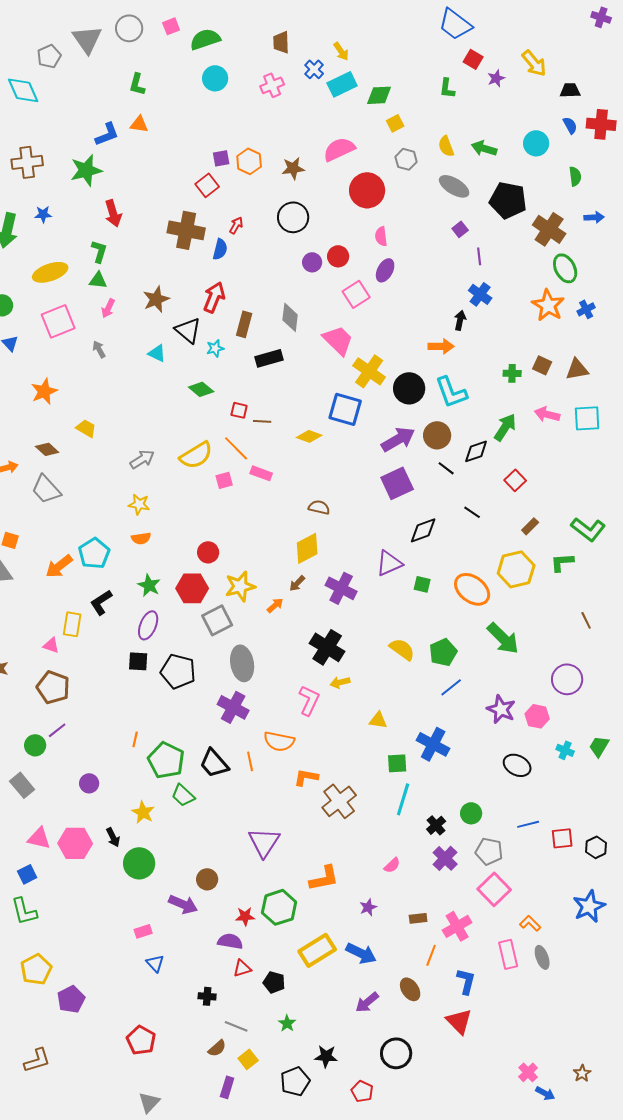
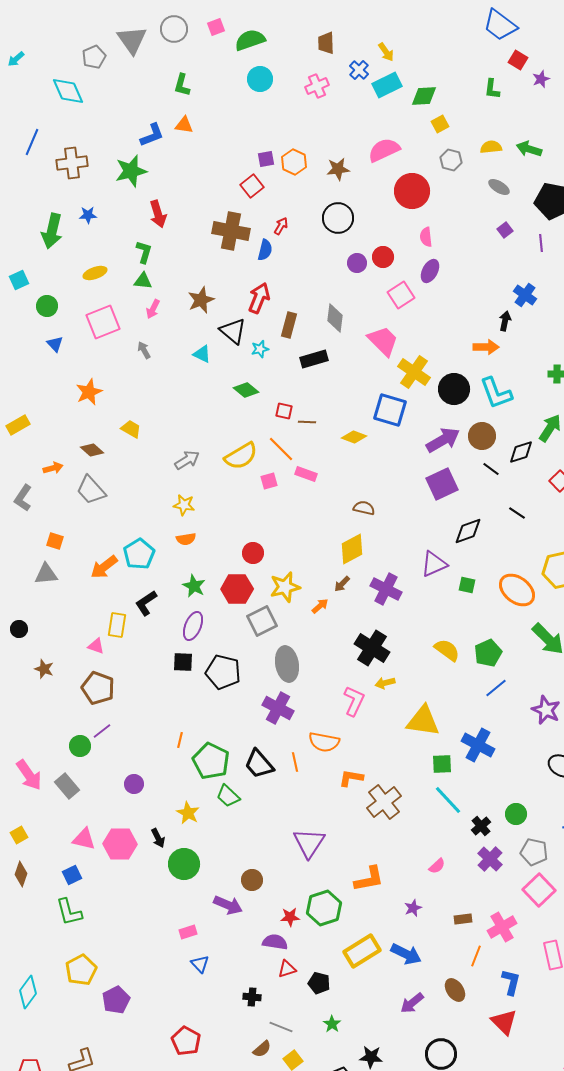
yellow semicircle: (446, 146) -> (491, 147), turned 105
gray ellipse: (454, 186) -> (499, 187), size x0.7
purple line: (479, 256) -> (541, 243), moved
yellow ellipse: (50, 272) -> (95, 273), size x0.7
yellow triangle: (378, 720) -> (423, 721), size x1.8
cyan line: (403, 799) -> (448, 800), turned -60

